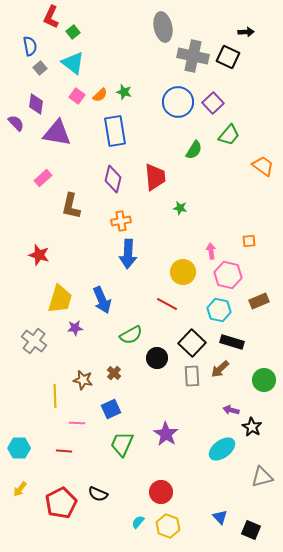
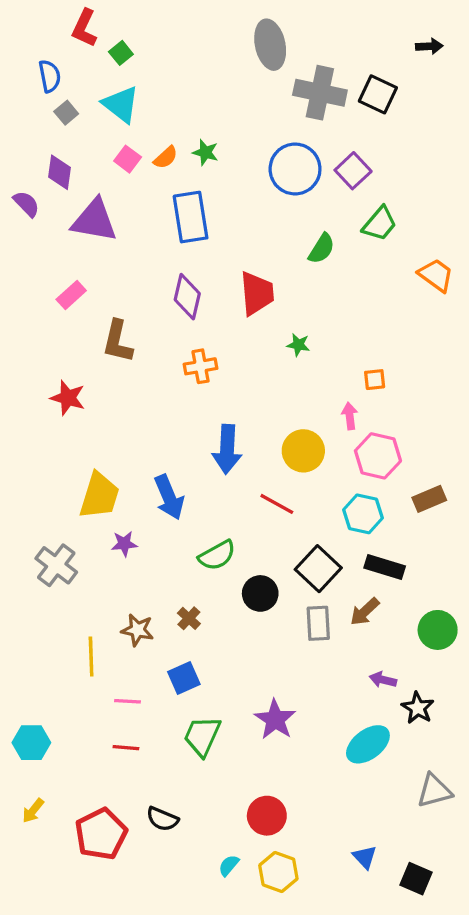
black arrow: (246, 32) -> (429, 46), moved
orange square: (249, 241) -> (375, 380), moved
blue arrow: (128, 254) -> (227, 449), moved
red star: (39, 255) -> (68, 398), moved
red line: (64, 451) -> (126, 748), moved

